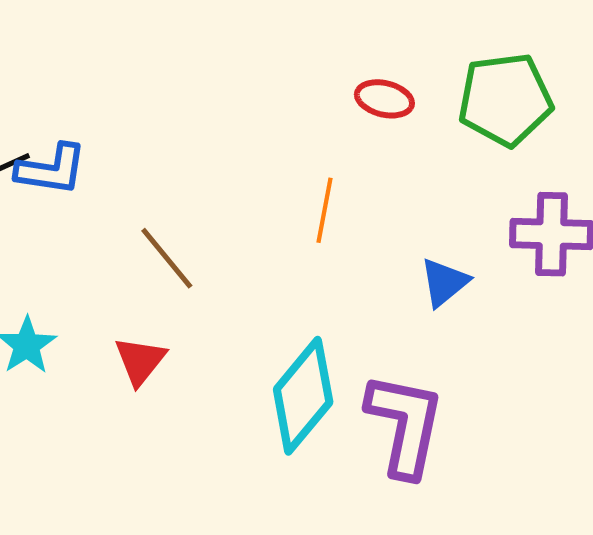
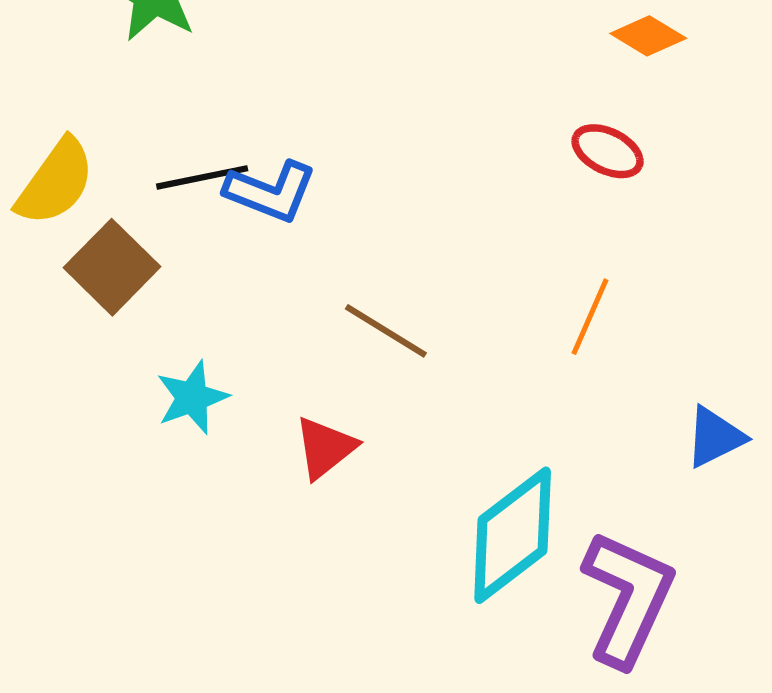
red ellipse: (384, 99) -> (608, 151), moved
brown line: (167, 258) -> (386, 331), turned -32

